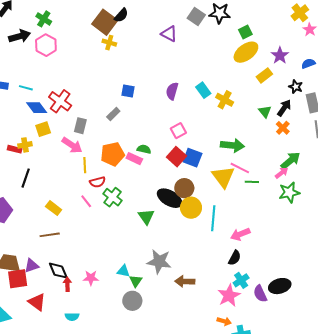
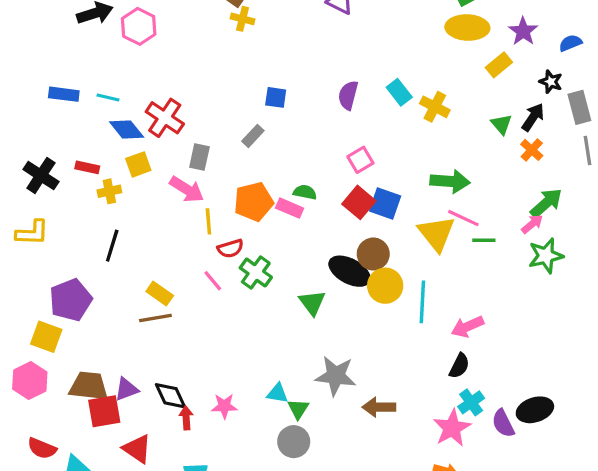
yellow ellipse: (246, 52) -> (467, 27), turned 40
red rectangle: (15, 149) -> (87, 167), moved
brown line: (50, 235) -> (155, 318), moved

